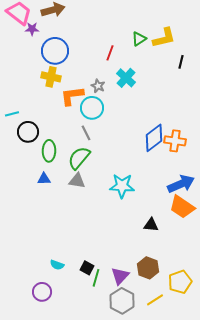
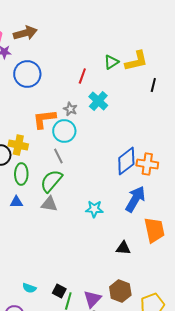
yellow cross: (51, 77) -> (18, 145), moved
blue arrow: (181, 184) -> (135, 199), moved, turned -36
cyan star: (122, 186) -> (94, 209), size x0.7
orange trapezoid: (182, 207) -> (154, 230), turned -136

